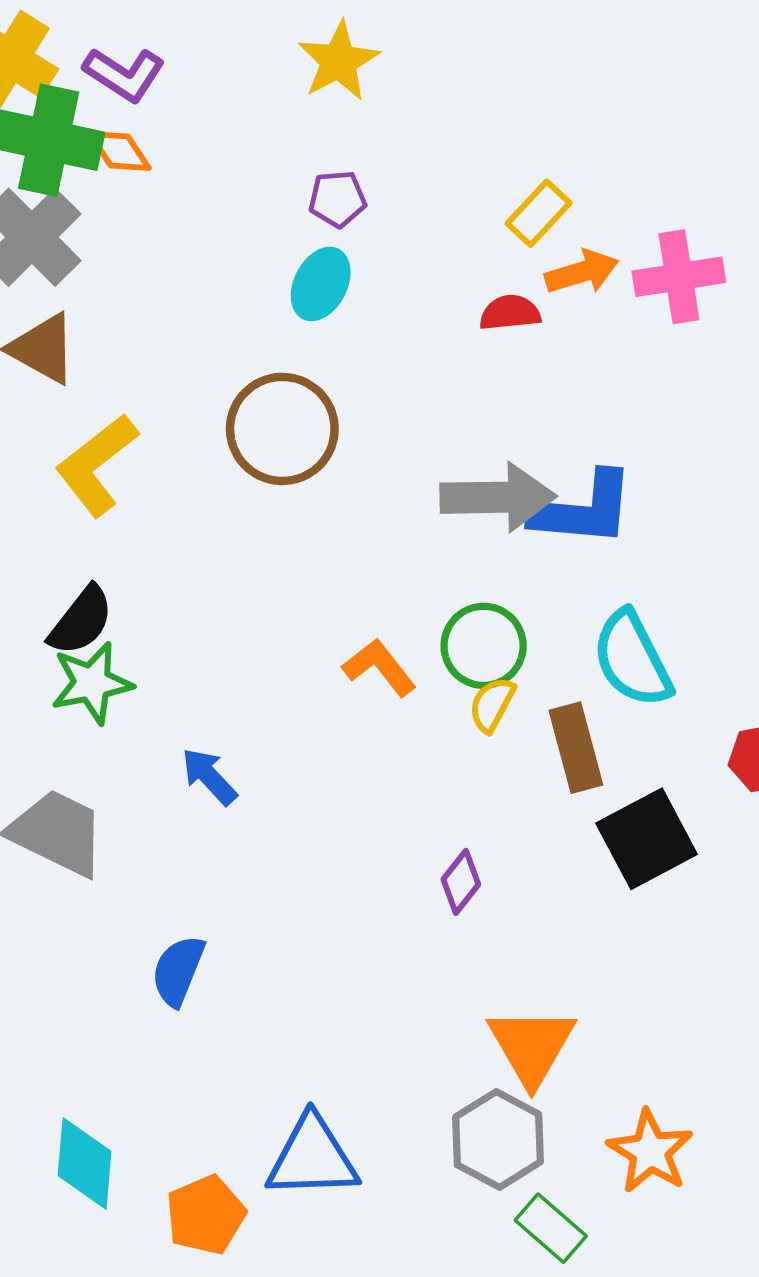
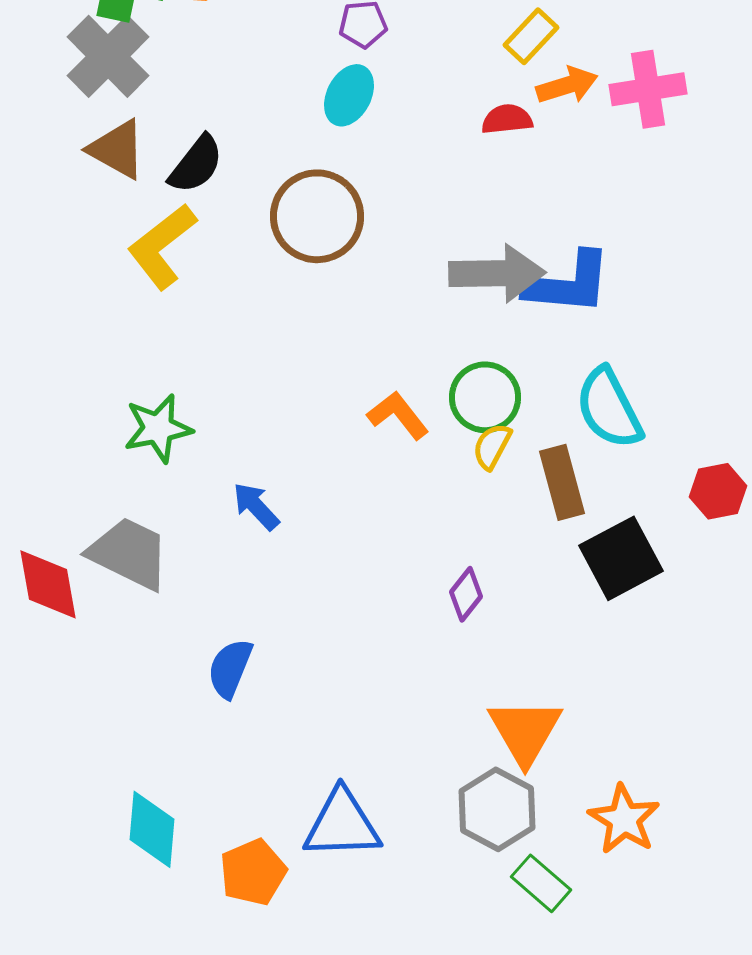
black semicircle: (81, 621) -> (196, 164), moved

